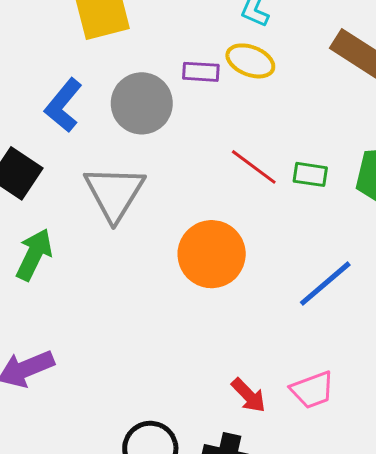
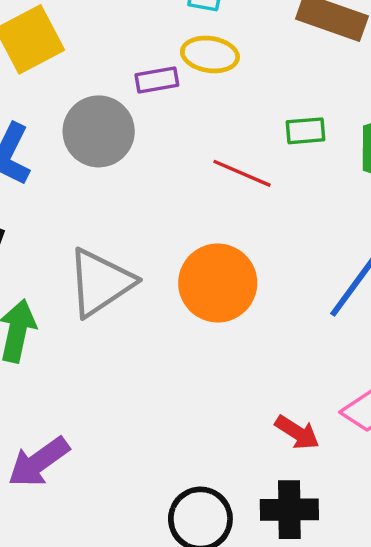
green rectangle: (310, 174) -> (306, 131), moved
gray triangle: (114, 193) -> (100, 282), moved, turned 38

